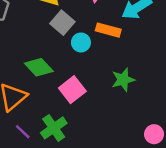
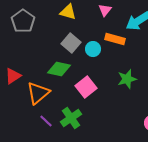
gray square: (62, 23) -> (71, 43), moved
green diamond: (39, 67) -> (59, 69), turned -35

